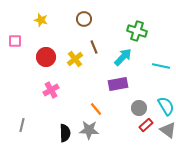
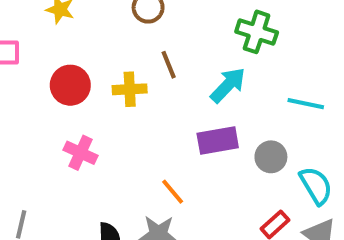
yellow cross: (75, 59) -> (130, 89), turned 35
pink cross: (51, 90) -> (81, 153), turned -35
gray circle: (139, 108) -> (271, 157), moved

